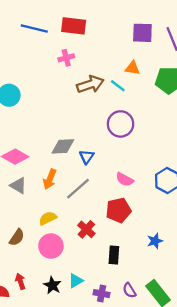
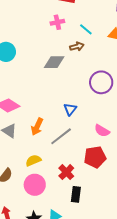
brown arrow: (90, 84) -> (77, 46), size x0.6
cyan line: (118, 86) -> (86, 29), moved
gray diamond: (63, 146) -> (54, 62), moved
black rectangle: (114, 255) -> (76, 194), moved

